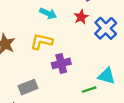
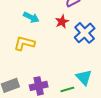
purple cross: (61, 63) -> (39, 86), moved
cyan triangle: (107, 76) -> (84, 77), turned 30

